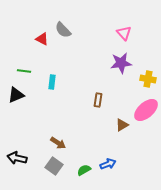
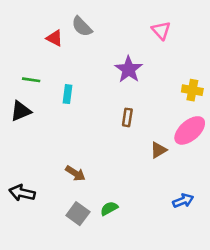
purple star: (121, 63) -> (129, 69), moved, turned -30
blue arrow: (108, 164) -> (183, 201), moved
gray square: (54, 166) -> (78, 214), moved

